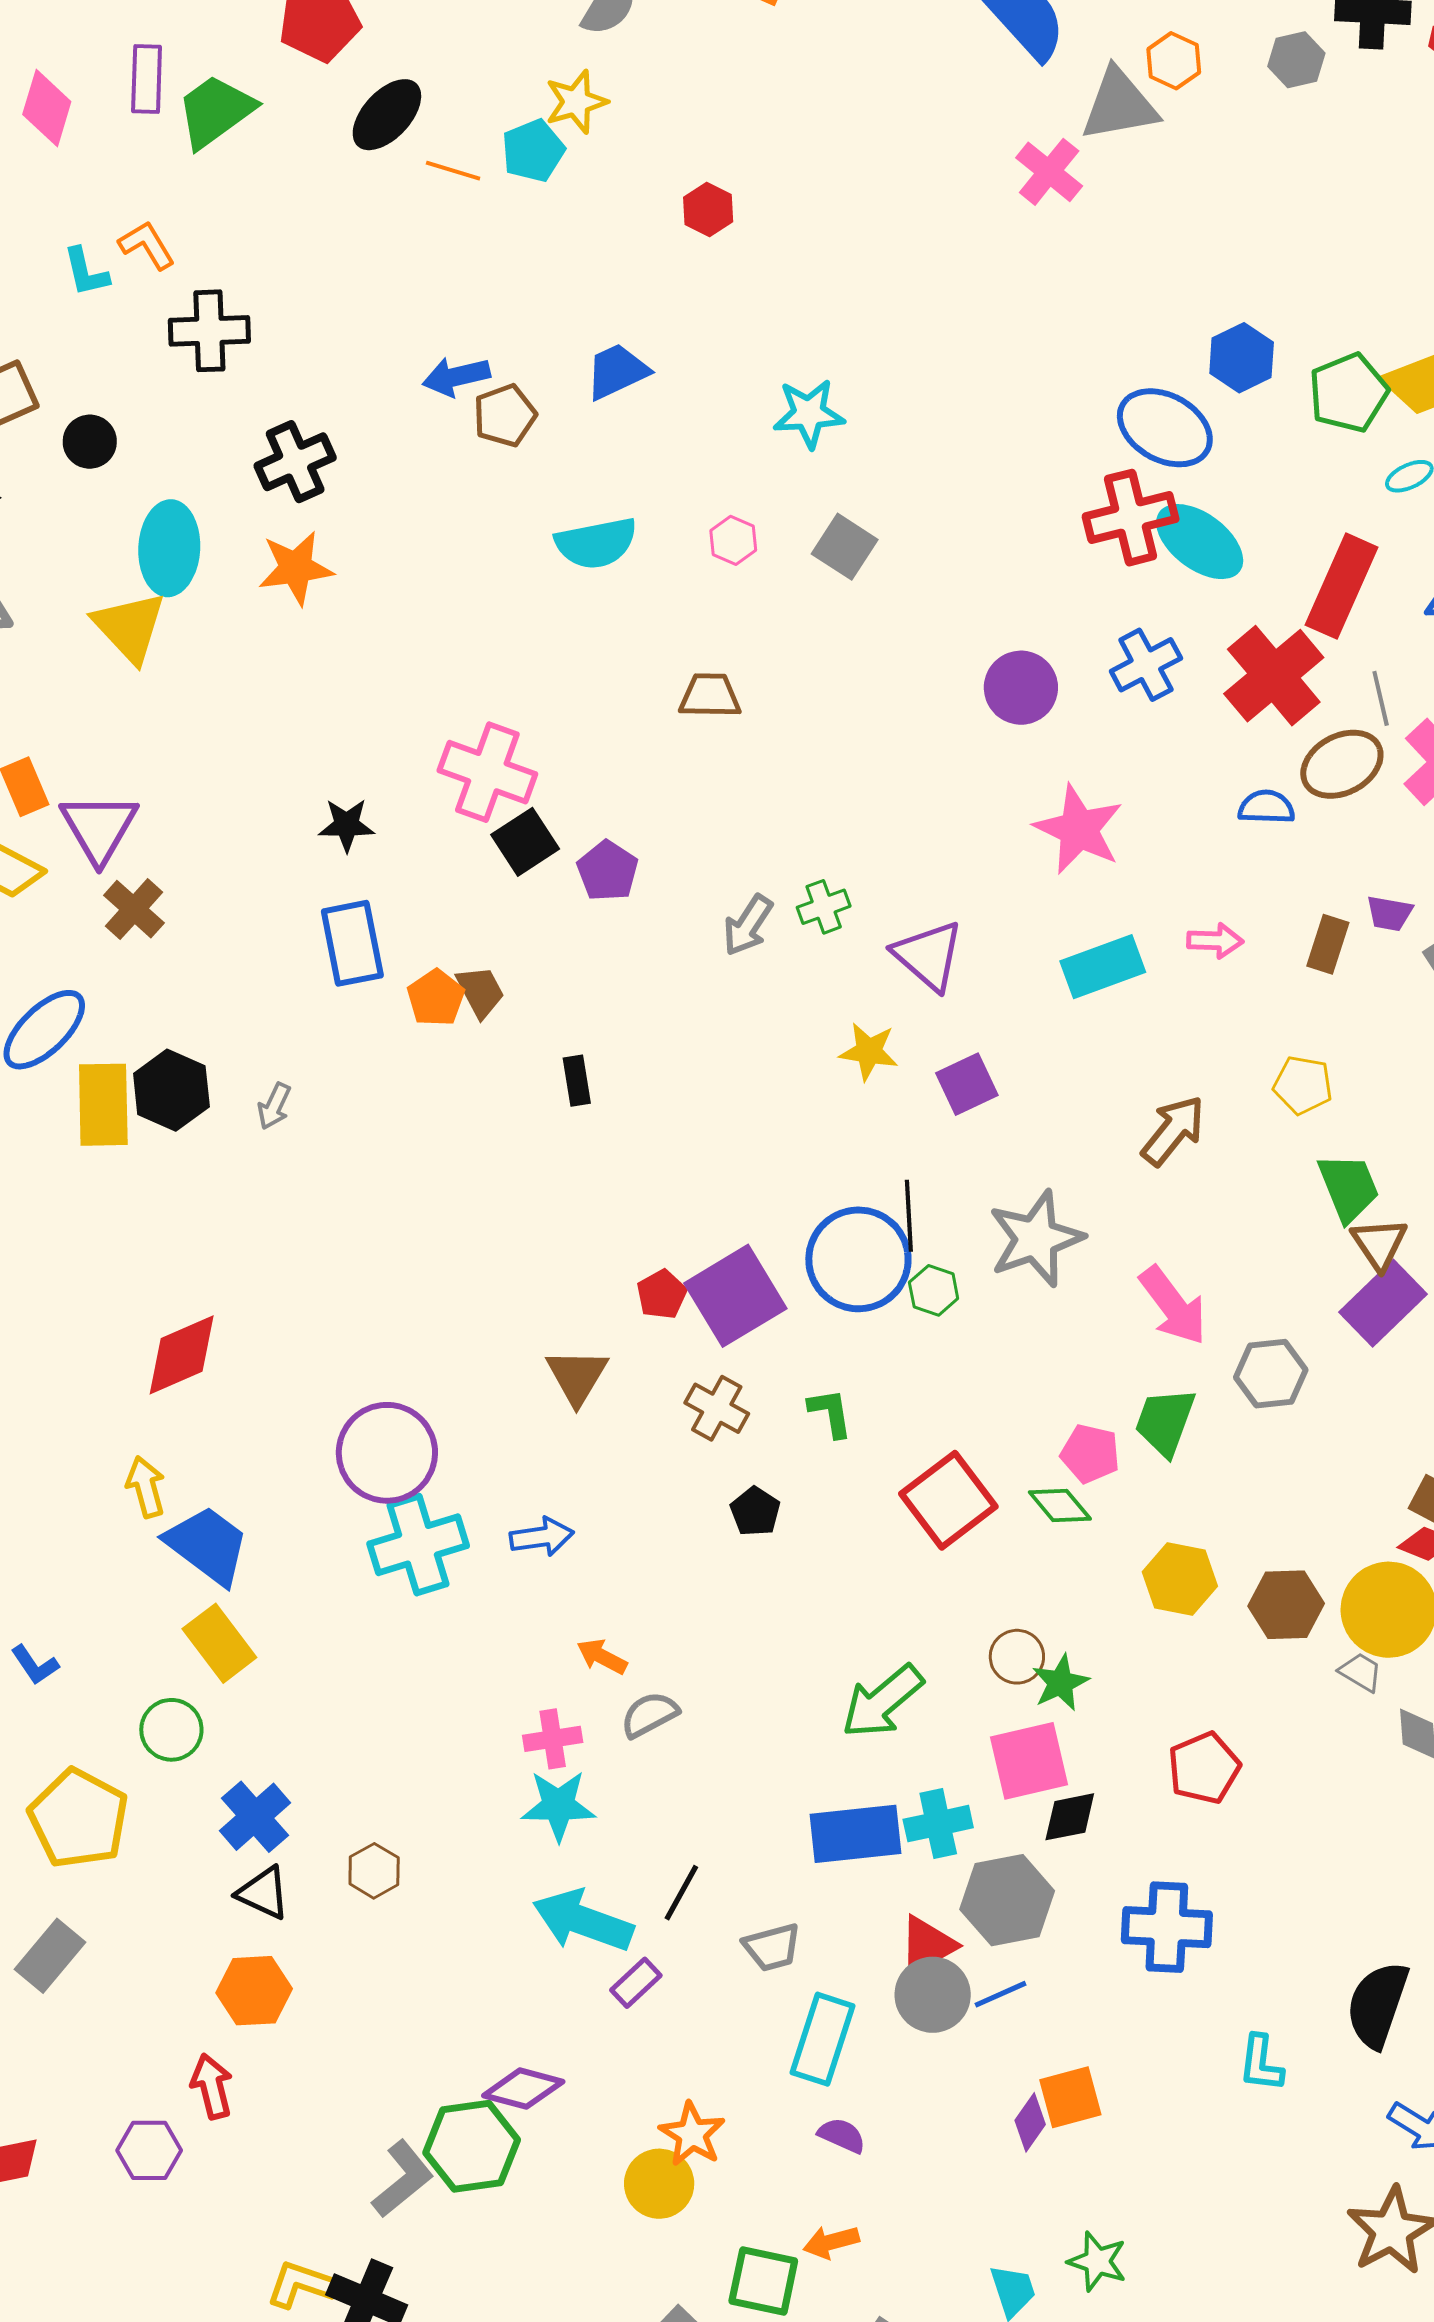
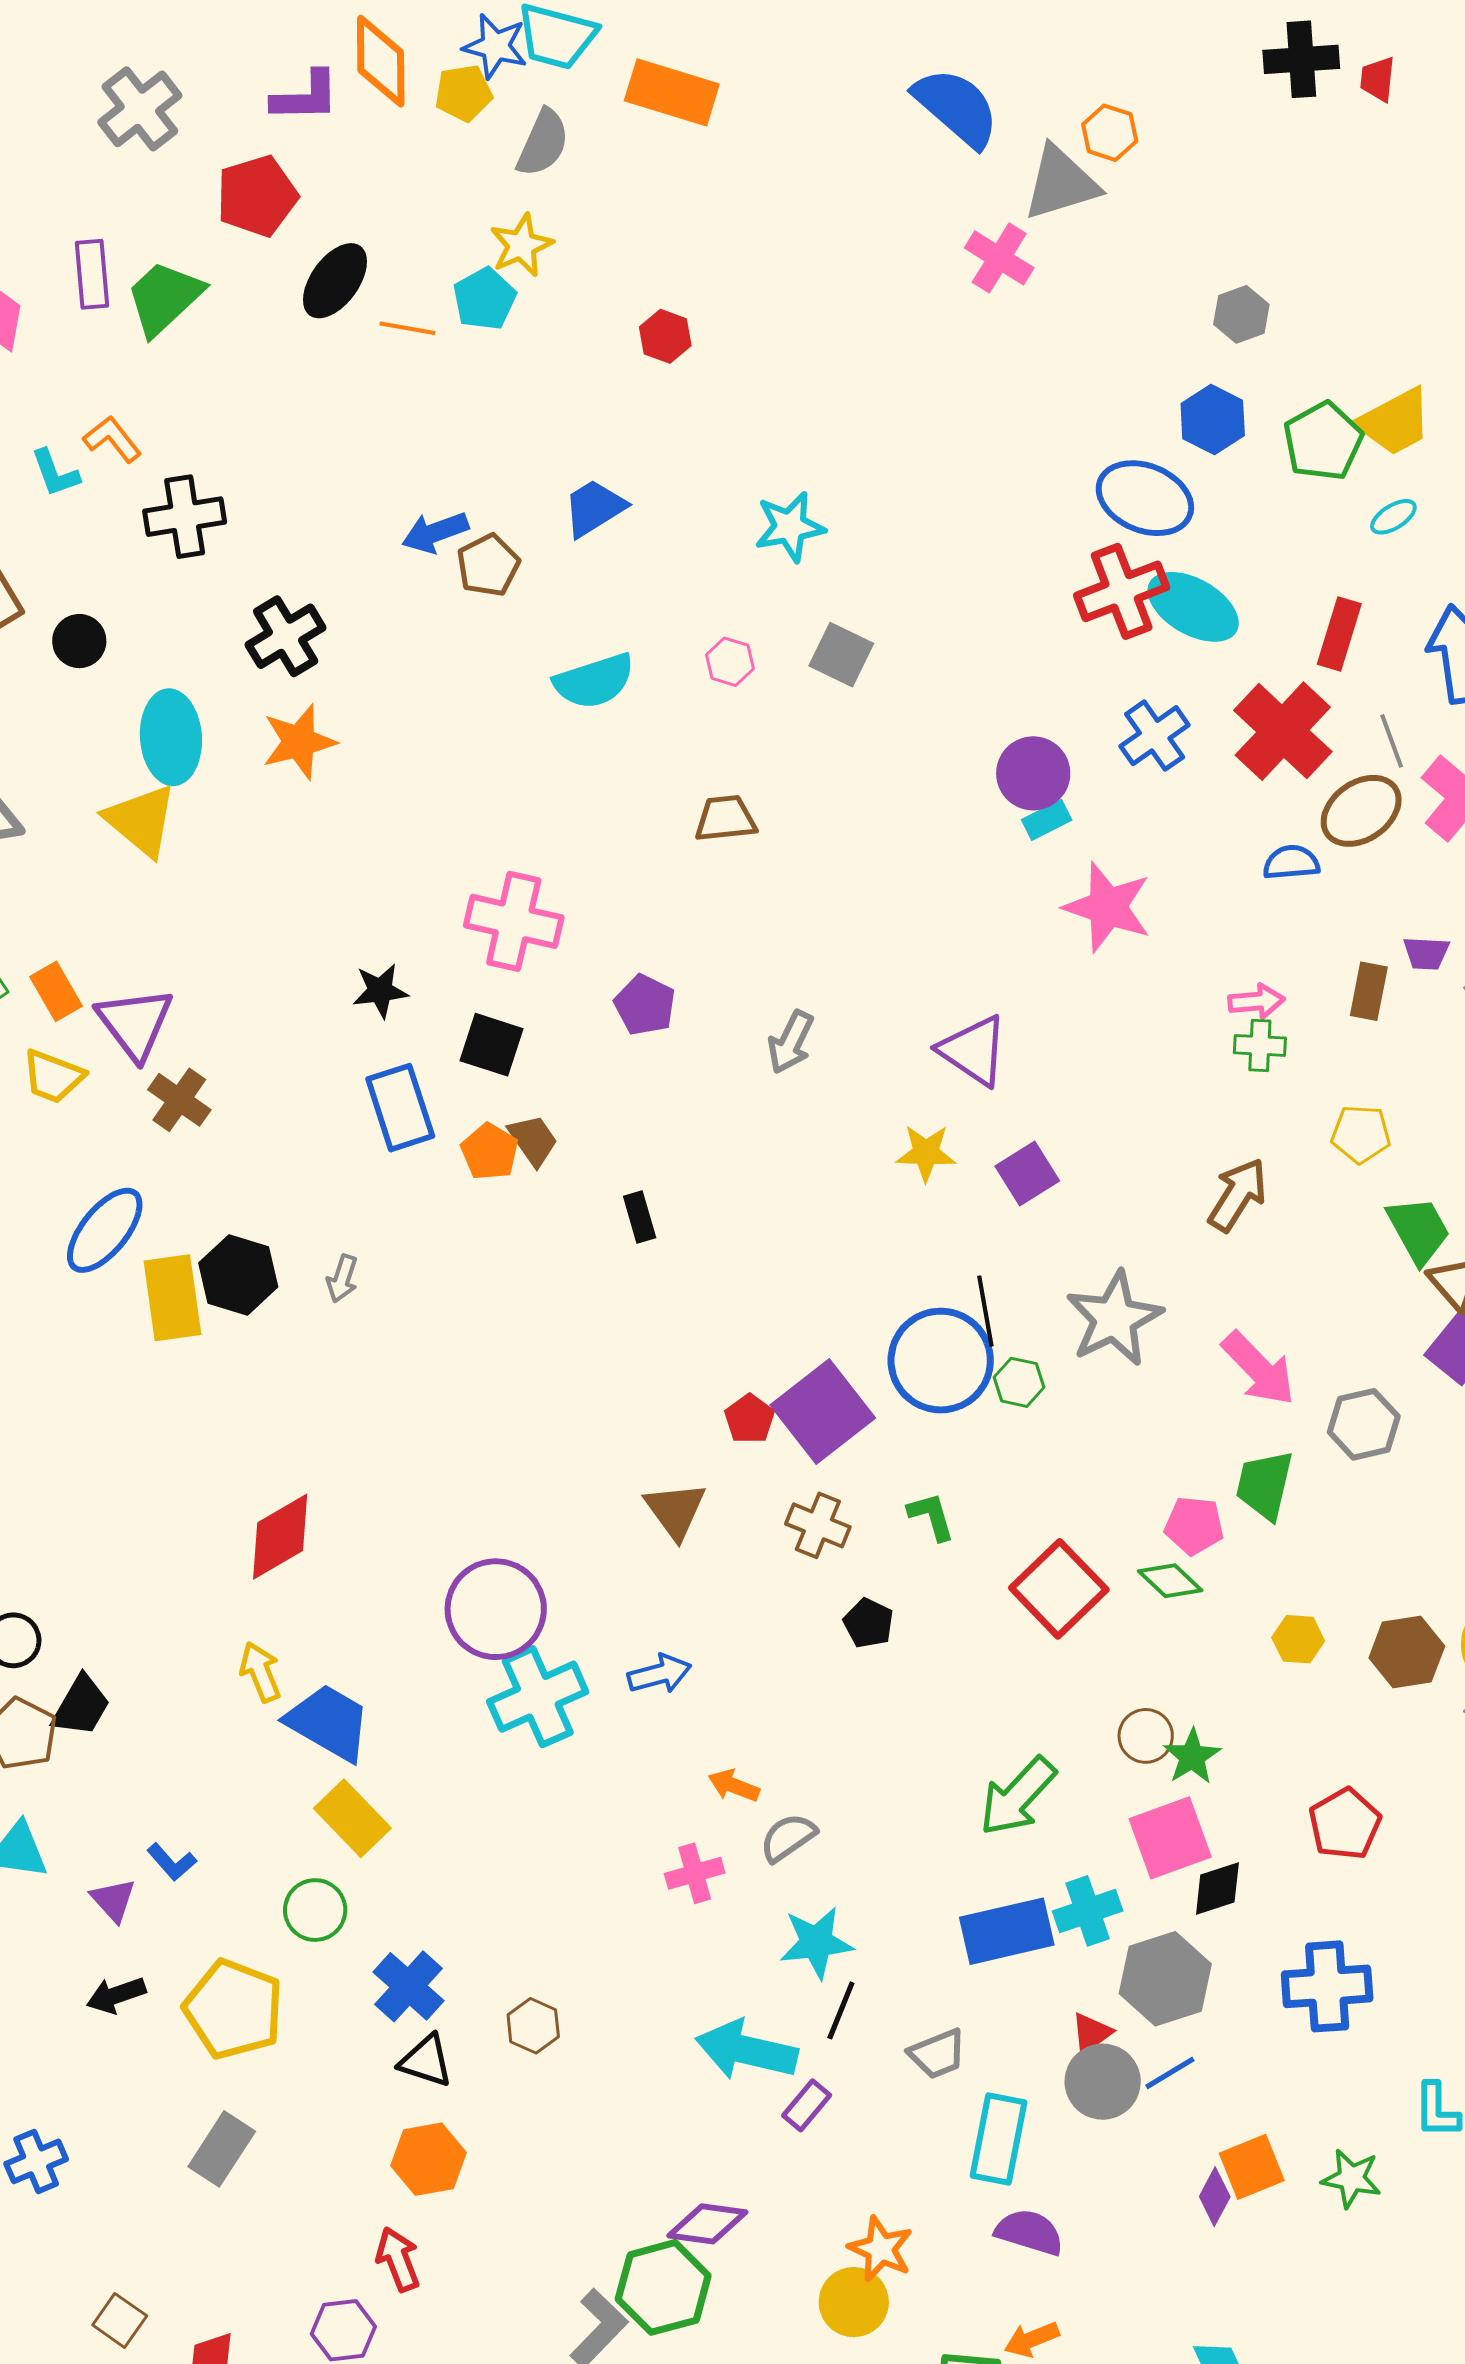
gray hexagon: (1296, 60) -> (1241, 314), moved
red rectangle: (1341, 586) -> (1339, 634), size x0.7
black square: (525, 842) -> (491, 1045), moved, turned -32
green cross: (824, 907) -> (1260, 1045), moved, turned 30
cyan rectangle: (1103, 967) -> (1047, 820), moved, size x0.6
yellow hexagon: (1180, 1579) -> (1298, 1639), size x0.7
cyan star: (558, 1806) -> (816, 1943), moved
red triangle: (927, 1945) -> (1091, 2033), size x0.7
purple semicircle: (842, 2135) -> (1029, 2232), size x1.4
green star: (1097, 2261) -> (1351, 2178), moved

